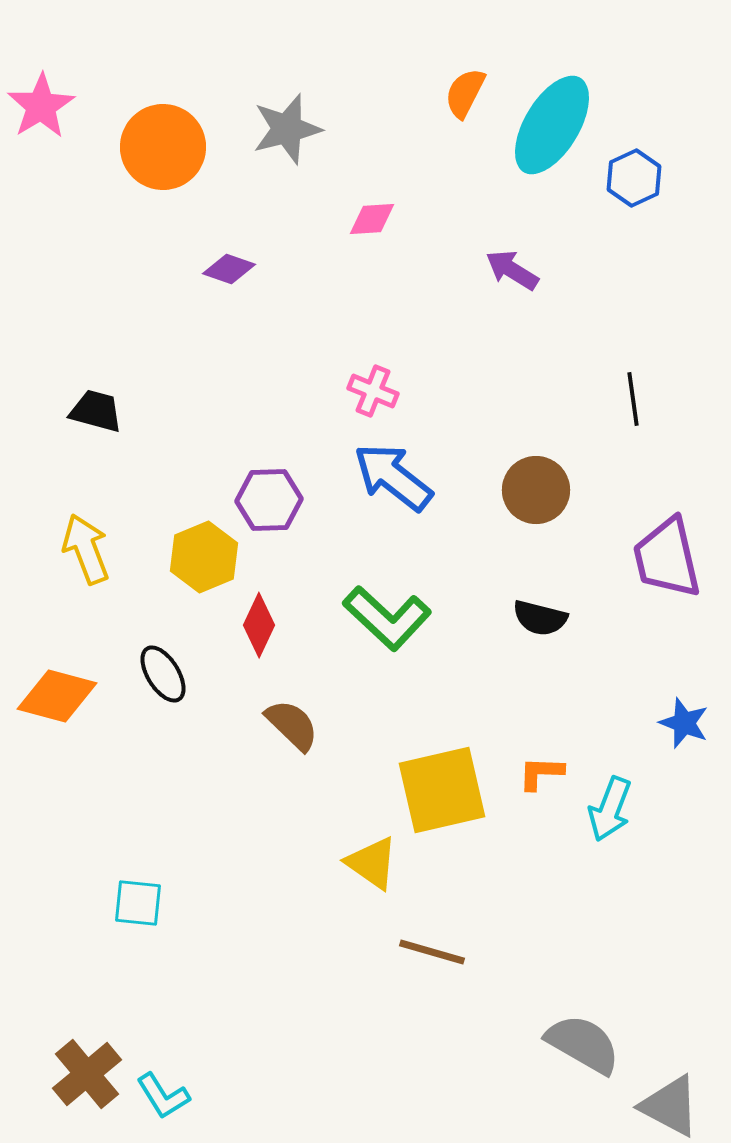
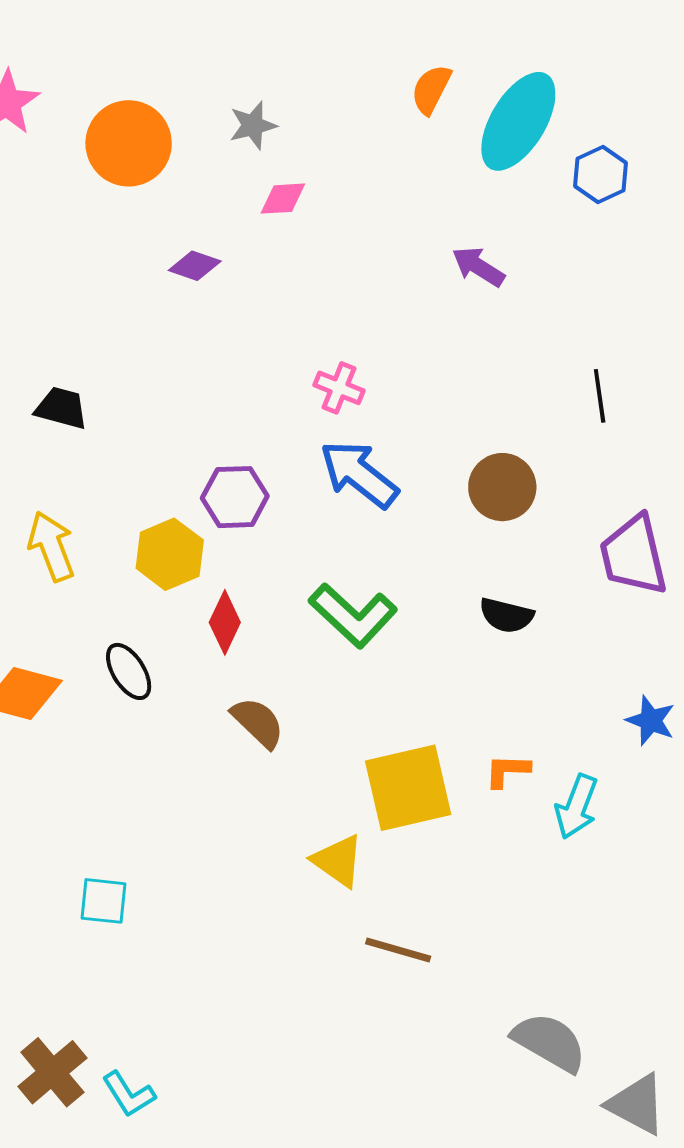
gray star: (287, 129) -> (253, 125), size x0.7
pink diamond: (372, 219) -> (283, 199), moved

